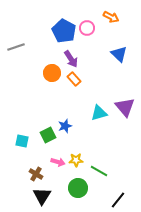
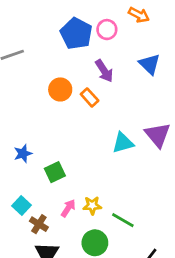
purple arrow: (71, 59) -> (104, 71), moved
blue star: (65, 126) -> (23, 153), moved
cyan square: (22, 141) -> (22, 205), moved, turned 32
pink arrow: (58, 162) -> (68, 208), turned -72

